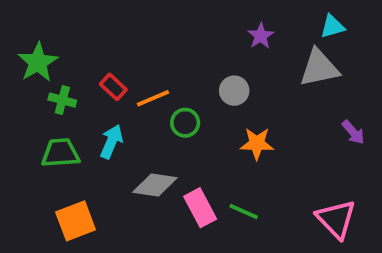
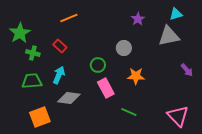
orange line: (153, 98) -> (69, 18), moved
gray diamond: (155, 185) -> (69, 98), moved
pink rectangle: (200, 208) -> (106, 88), moved

